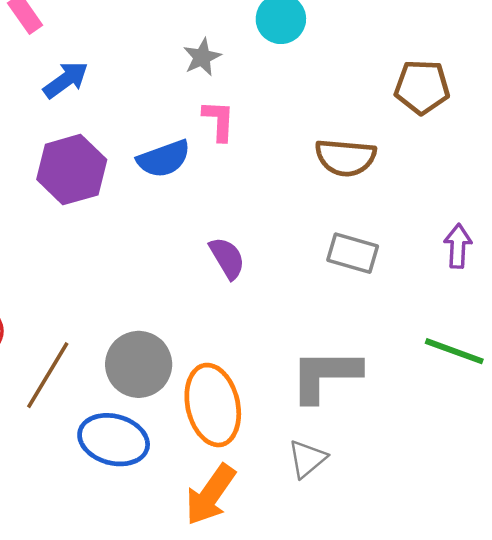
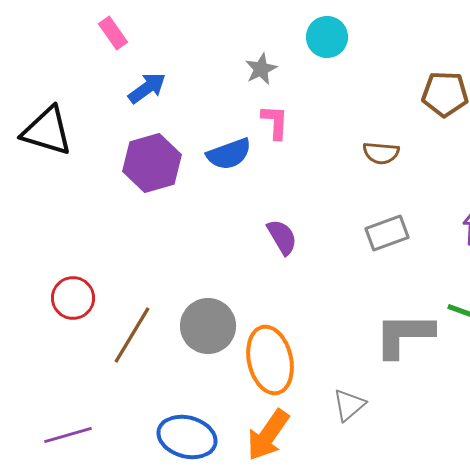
brown semicircle: (345, 158) -> (381, 153), size x0.7
gray rectangle: (353, 253) -> (387, 233), turned -36
gray L-shape: (325, 375) -> (404, 335), moved
blue ellipse: (114, 440) -> (187, 437), moved

